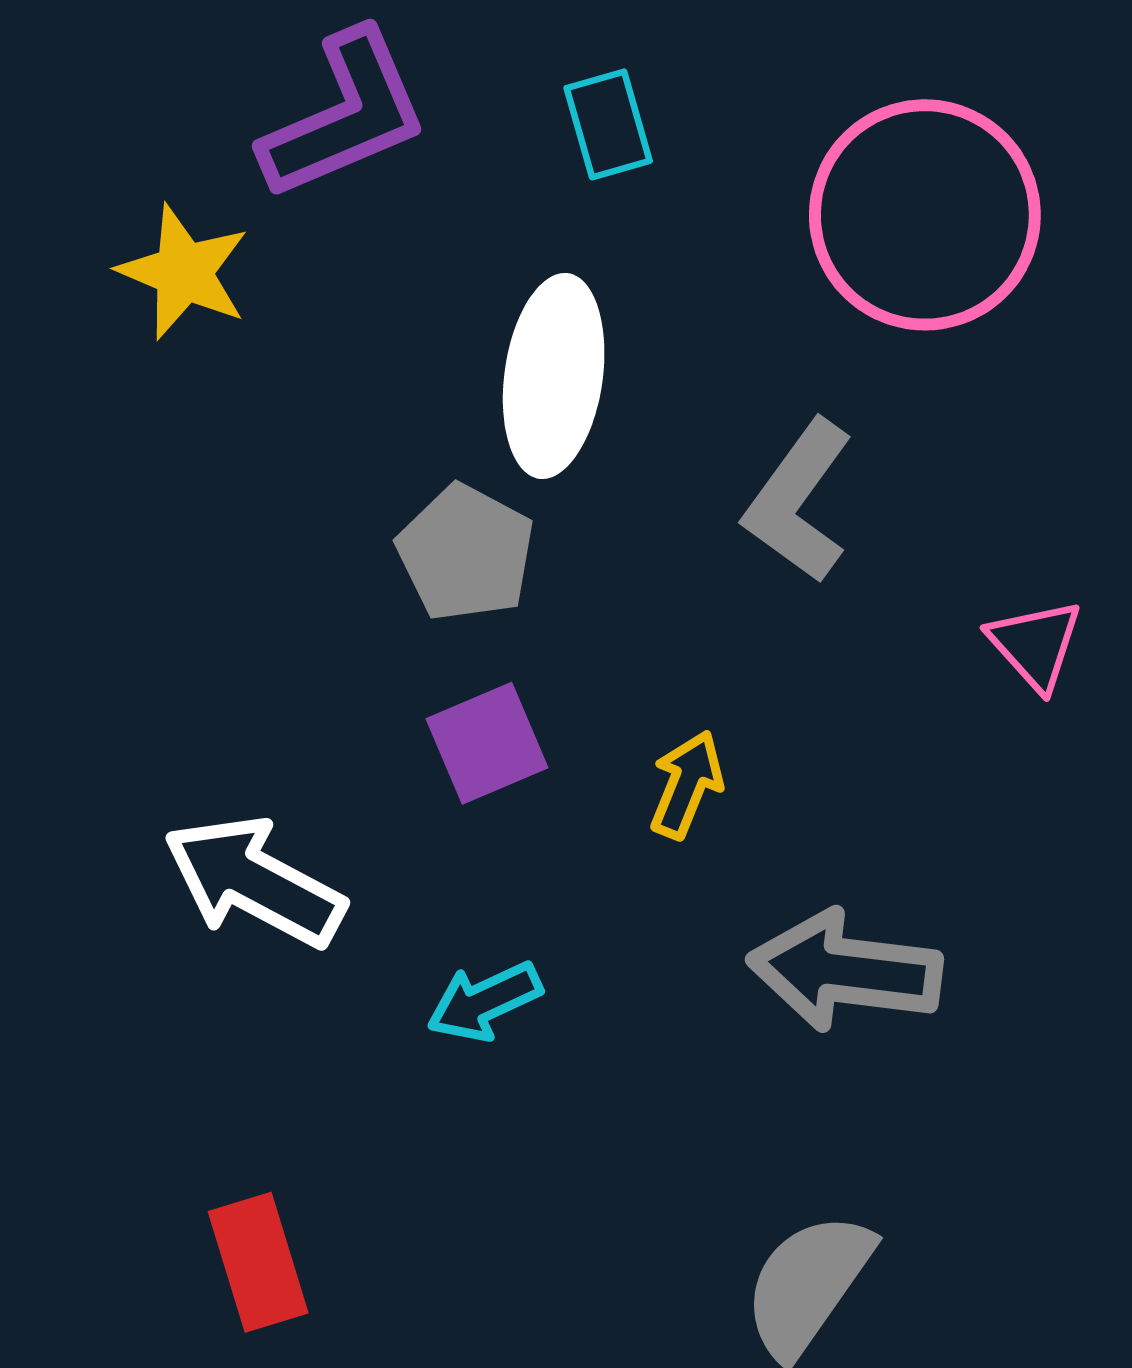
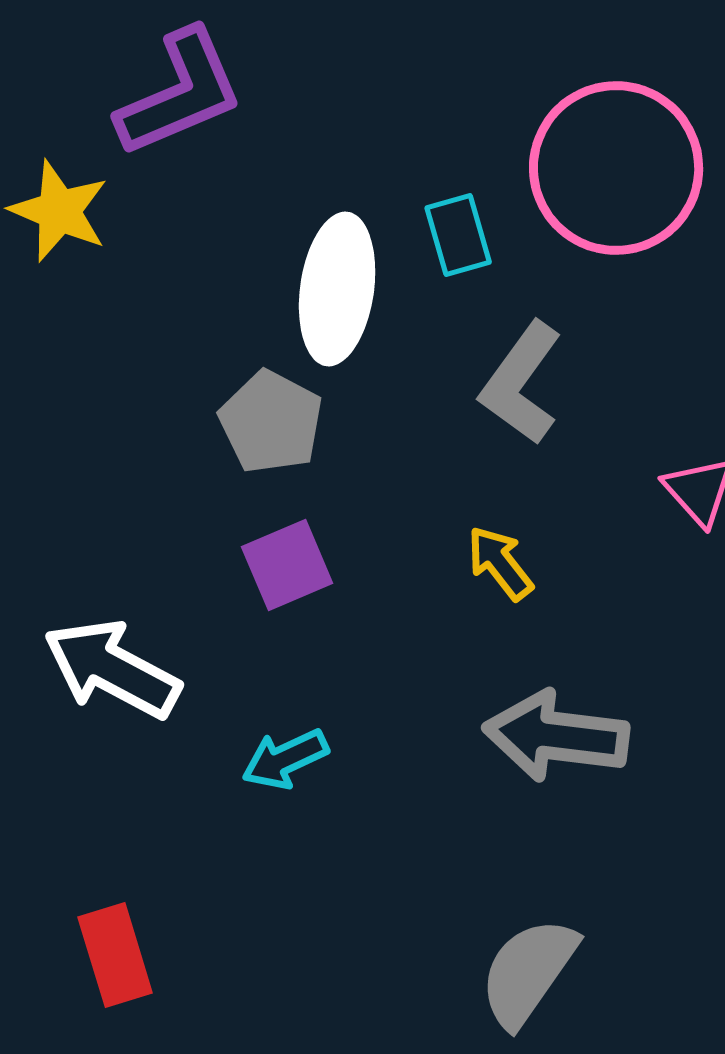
cyan rectangle: (608, 124) -> (458, 235), moved
yellow arrow: (687, 784) -> (500, 563), moved, turned -60

